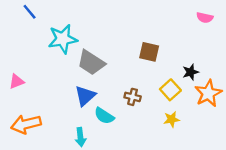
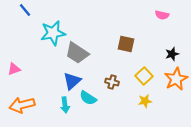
pink semicircle: (205, 18) -> (162, 15), moved
black star: (191, 72) -> (172, 54), moved
cyan arrow: (80, 137) -> (65, 105), moved

